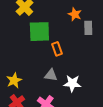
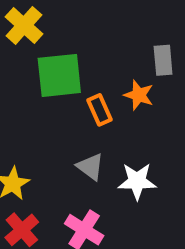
orange star: (75, 14) -> (139, 95), moved
gray triangle: (51, 75) -> (90, 167), turned 32

